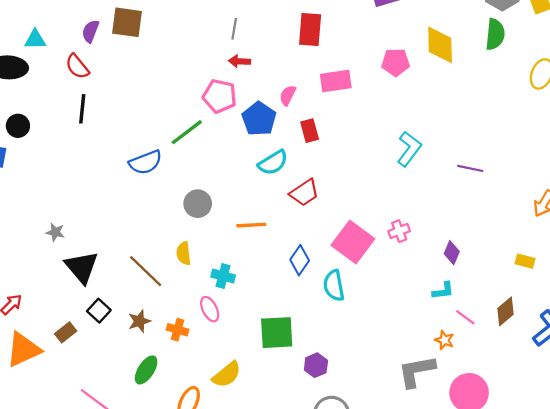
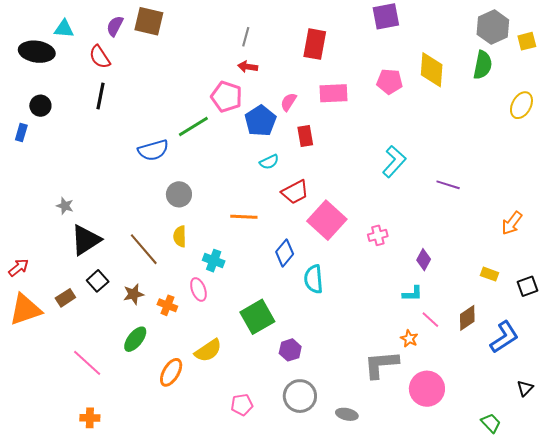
cyan semicircle: (273, 163) -> (269, 162), size x0.7
gray circle: (198, 204) -> (179, 194), moved
pink square: (353, 242) -> (327, 220), moved
black triangle: (82, 267) -> (86, 240), turned 32
green square: (277, 333) -> (257, 317), turned -32

